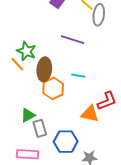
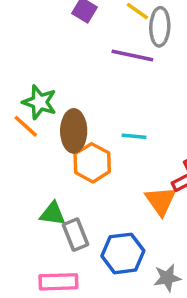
purple line: (73, 40) -> (132, 56), moved
orange triangle: (90, 114) -> (161, 201), turned 48
green triangle: (28, 115) -> (53, 214), turned 42

